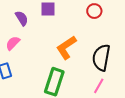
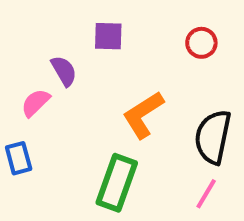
purple semicircle: (22, 18) -> (64, 71), moved

